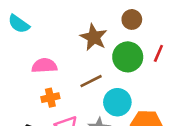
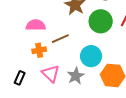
brown line: (91, 81) -> (60, 39), moved

